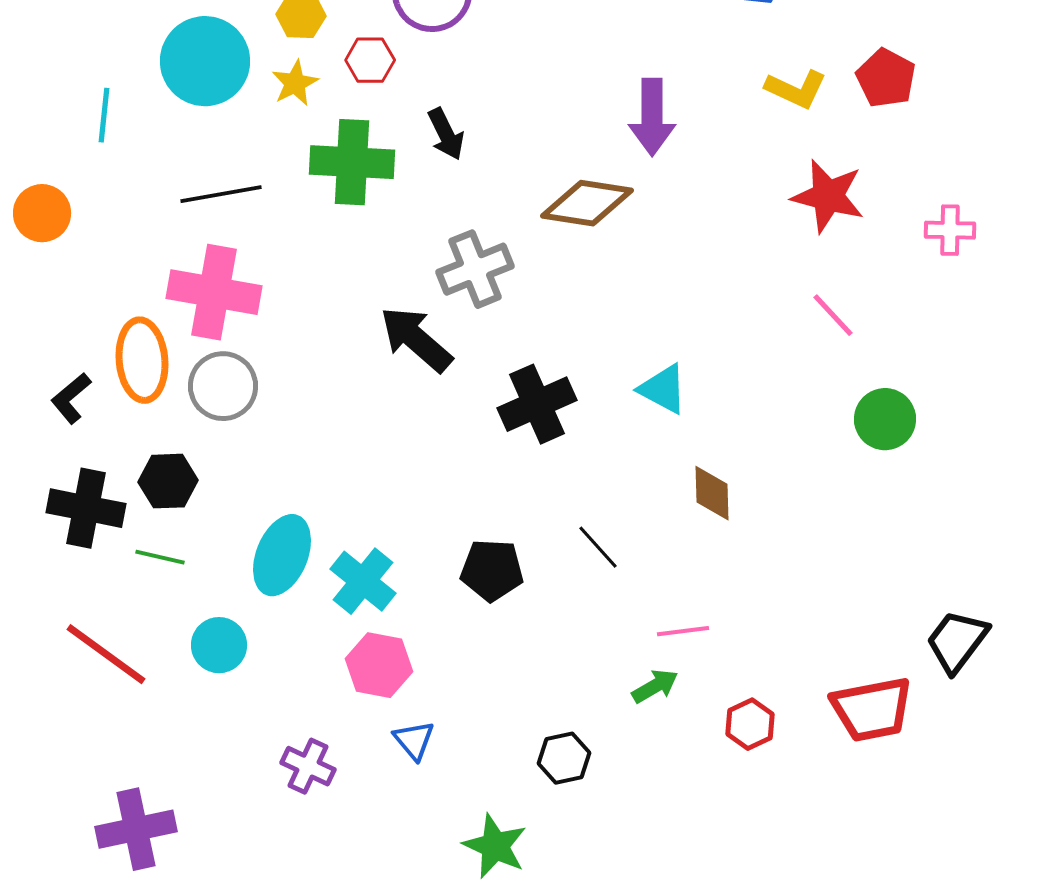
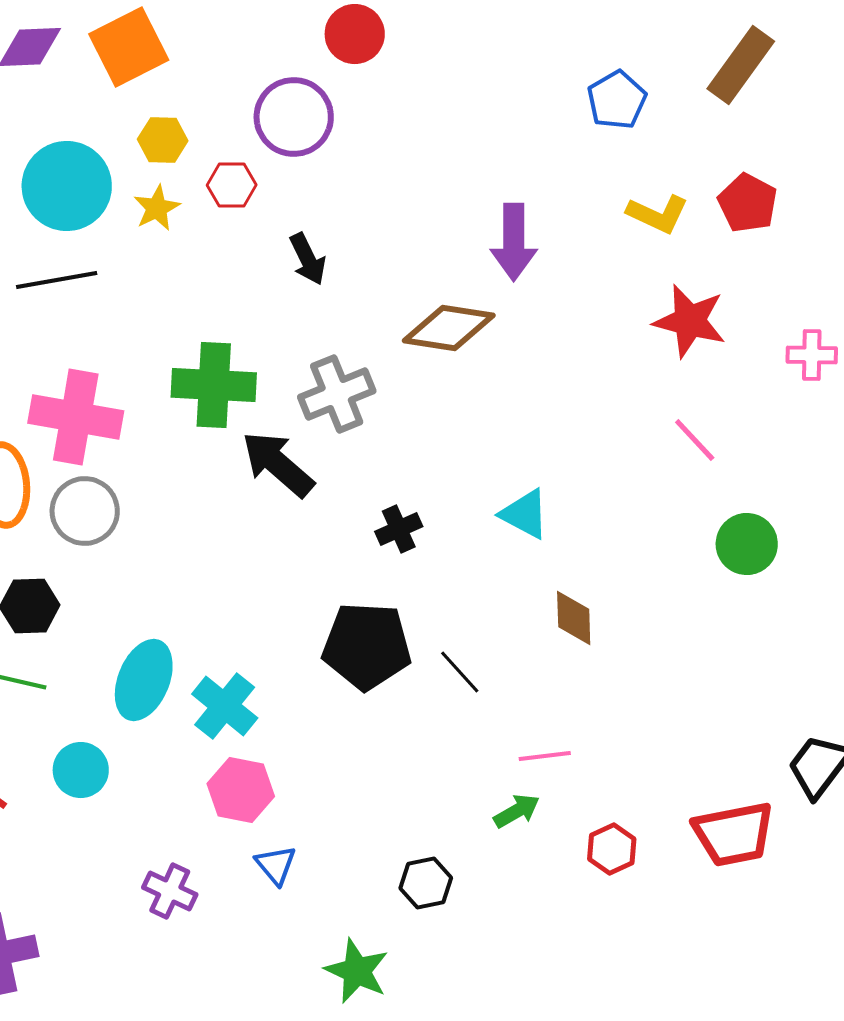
green cross: (352, 162) -> (214, 385), moved
black line: (221, 194) -> (57, 280), moved
black cross: (537, 404) -> (399, 529), size x0.6
black pentagon: (492, 570) -> (367, 646), moved, size x1.4

